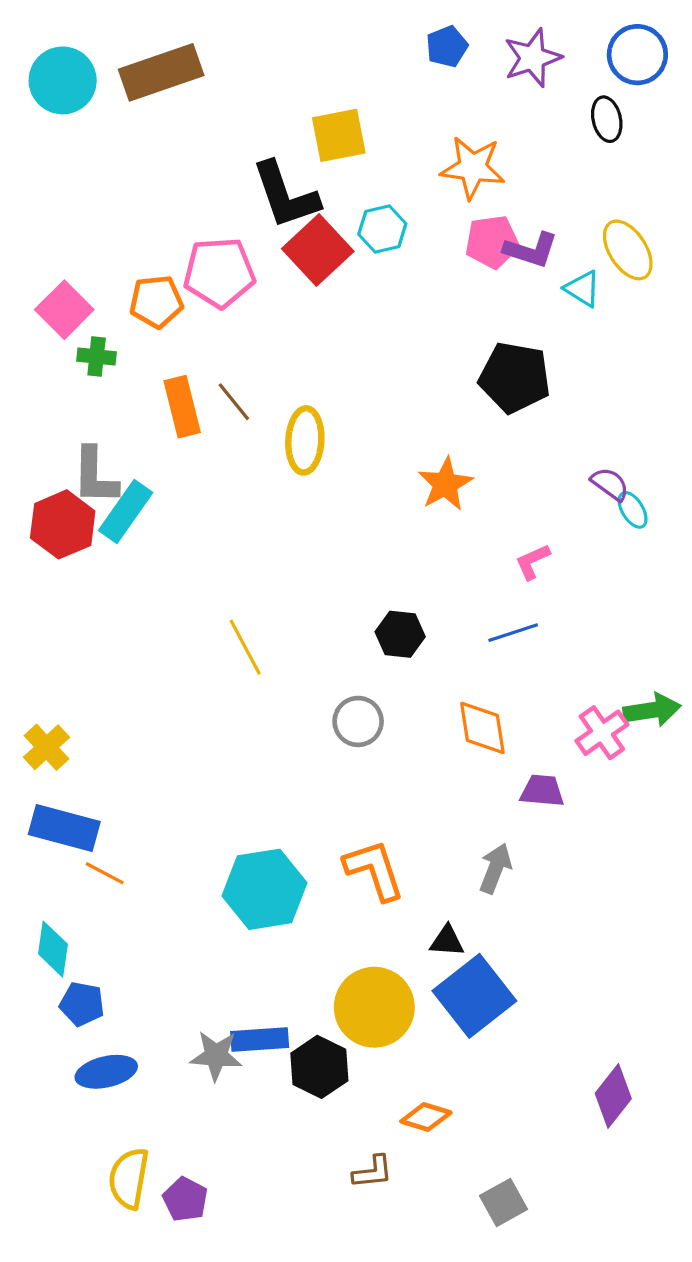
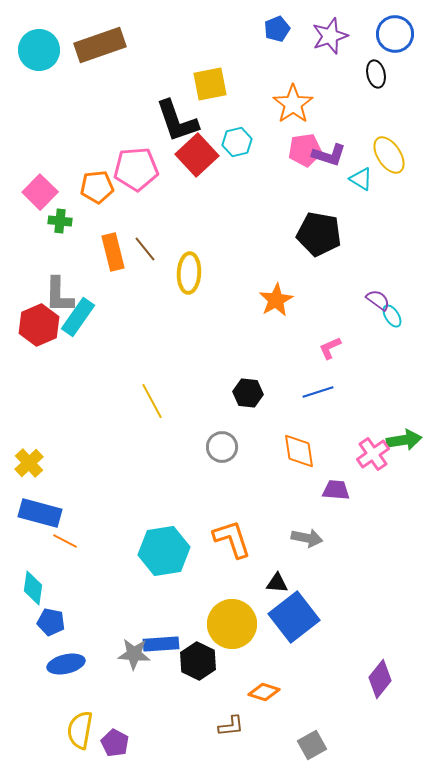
orange star: (473, 168) -> (293, 104), turned 30
gray arrow: (495, 868) -> (307, 538), turned 80

